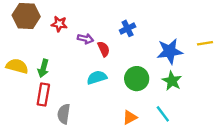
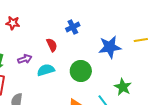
purple arrow: (85, 39) -> (25, 59), moved, turned -32
green star: (172, 81) -> (123, 87), moved

